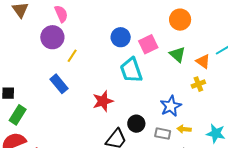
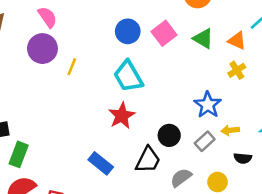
cyan trapezoid: (131, 70) -> (128, 76), moved
blue rectangle: (59, 84) -> (101, 163), moved
gray rectangle: (163, 134) -> (205, 141), turned -42

